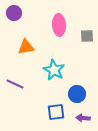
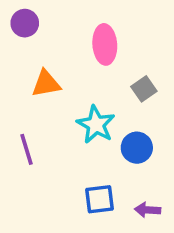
gray square: (87, 36) -> (144, 89), moved, turned -32
purple line: (15, 84) -> (27, 149), turned 48
blue circle: (77, 94) -> (137, 148), moved

